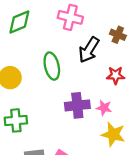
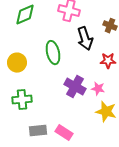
black arrow: (89, 50) -> (85, 39), turned -50
purple cross: (77, 105) -> (75, 87), turned 35

